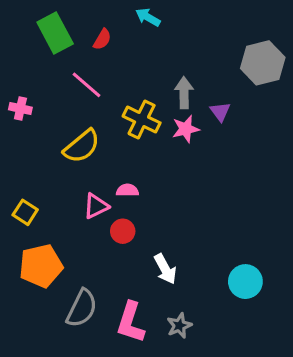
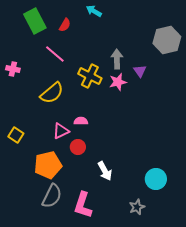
orange pentagon: (41, 266) -> (48, 165), moved
gray star: (179, 326) -> (137, 207), moved

